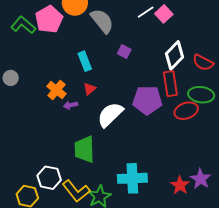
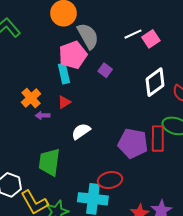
pink pentagon: (49, 19) -> (73, 55), moved
red rectangle: (170, 84) -> (158, 139), moved
purple pentagon: (147, 100) -> (133, 143), moved
red ellipse: (186, 111) -> (110, 180), moved
white semicircle: (110, 115) -> (81, 131), size x0.7

